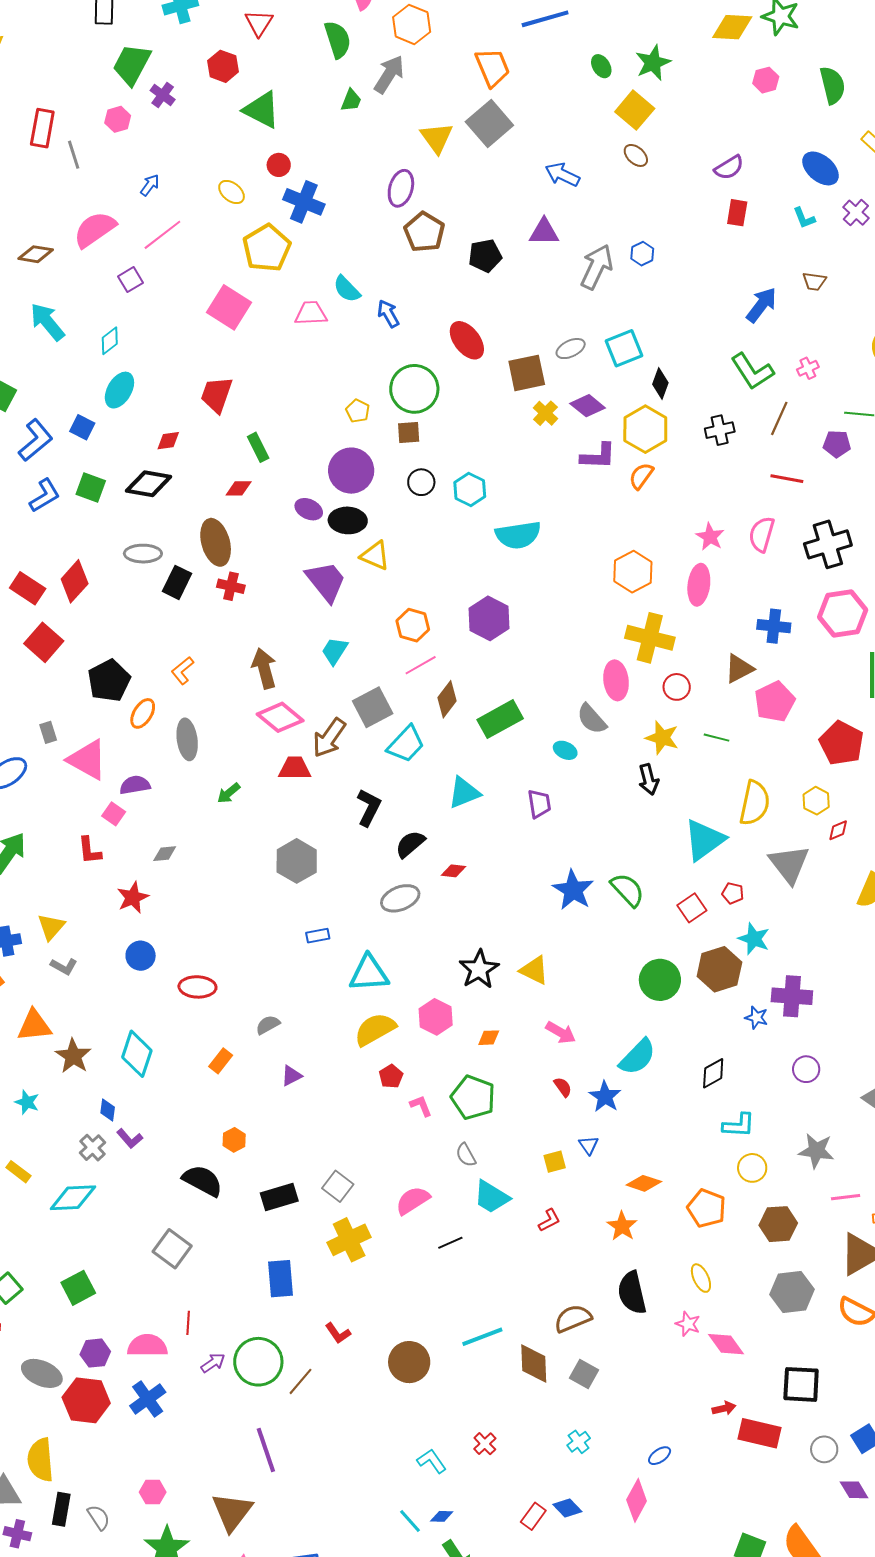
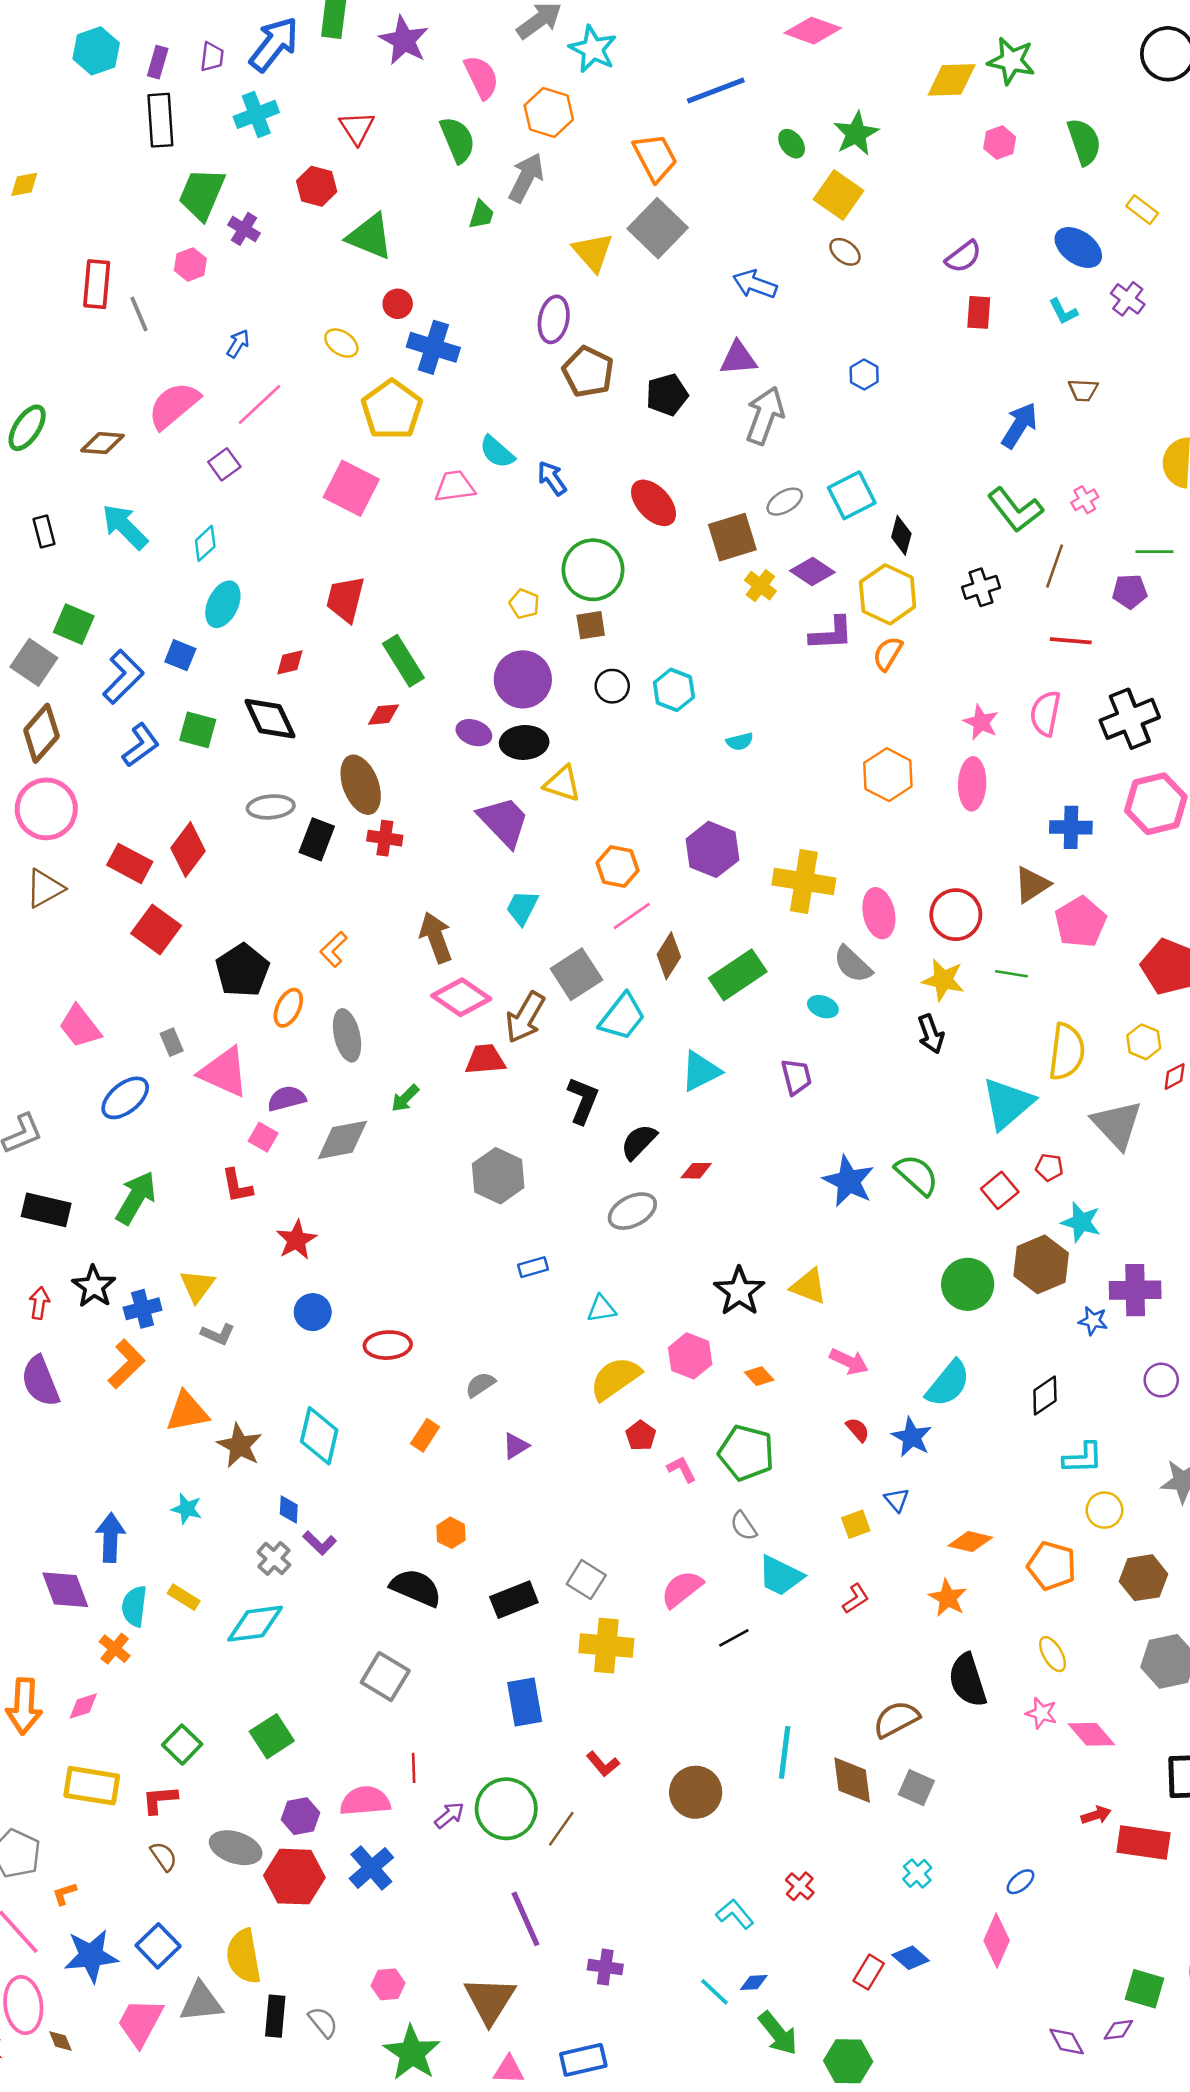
gray arrow: (597, 267) -> (765, 415), moved
green rectangle: (258, 447) -> (403, 661), size x1.4
black diamond: (149, 484) -> (270, 719), turned 60
cyan semicircle: (518, 535) -> (740, 742), size x0.5
yellow cross: (650, 638) -> (804, 881), moved
red circle: (677, 687) -> (956, 915), size x1.5
gray diamond: (165, 854) -> (342, 1140), moved, size x1.8
cyan triangle: (369, 973) -> (602, 1309), size x0.6
orange diamond: (489, 1038) -> (759, 1376), turned 55
yellow cross: (349, 1240) -> (606, 1646), turned 36
cyan line: (482, 1337) -> (785, 1752), turned -57
purple cross: (17, 1534) -> (605, 1967), moved

